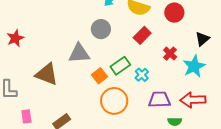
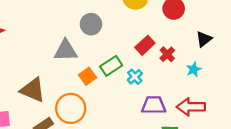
red rectangle: (142, 35) -> (145, 45), moved
cyan star: (194, 66) -> (194, 69), size x0.6
brown triangle: (47, 74) -> (33, 90), moved
orange circle: (114, 101) -> (71, 108), moved

